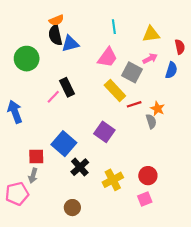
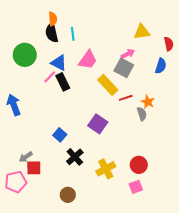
orange semicircle: (56, 20) -> (53, 19), turned -72
cyan line: (114, 27) -> (73, 34), moved
blue triangle: (70, 44) -> (59, 63), moved, turned 42
pink trapezoid: (107, 57) -> (88, 60), moved
pink arrow: (150, 59) -> (128, 54), moved
pink line: (53, 97) -> (50, 77), moved
blue square: (64, 144) -> (60, 135), size x0.6
red square: (36, 156) -> (34, 168), moved
gray arrow: (33, 176) -> (26, 157), moved, turned 40

